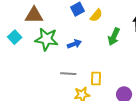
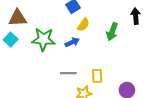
brown triangle: (34, 15) -> (18, 18), moved
yellow semicircle: (96, 15) -> (83, 25), moved

